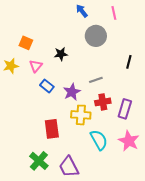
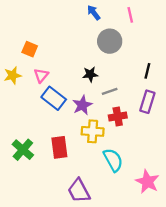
black star: (61, 54) -> (90, 74), moved
blue rectangle: (47, 86) -> (54, 98), size x1.5
purple rectangle: (125, 109) -> (147, 102), moved
pink star: (129, 141) -> (147, 182), moved
green cross: (39, 161) -> (23, 150), moved

